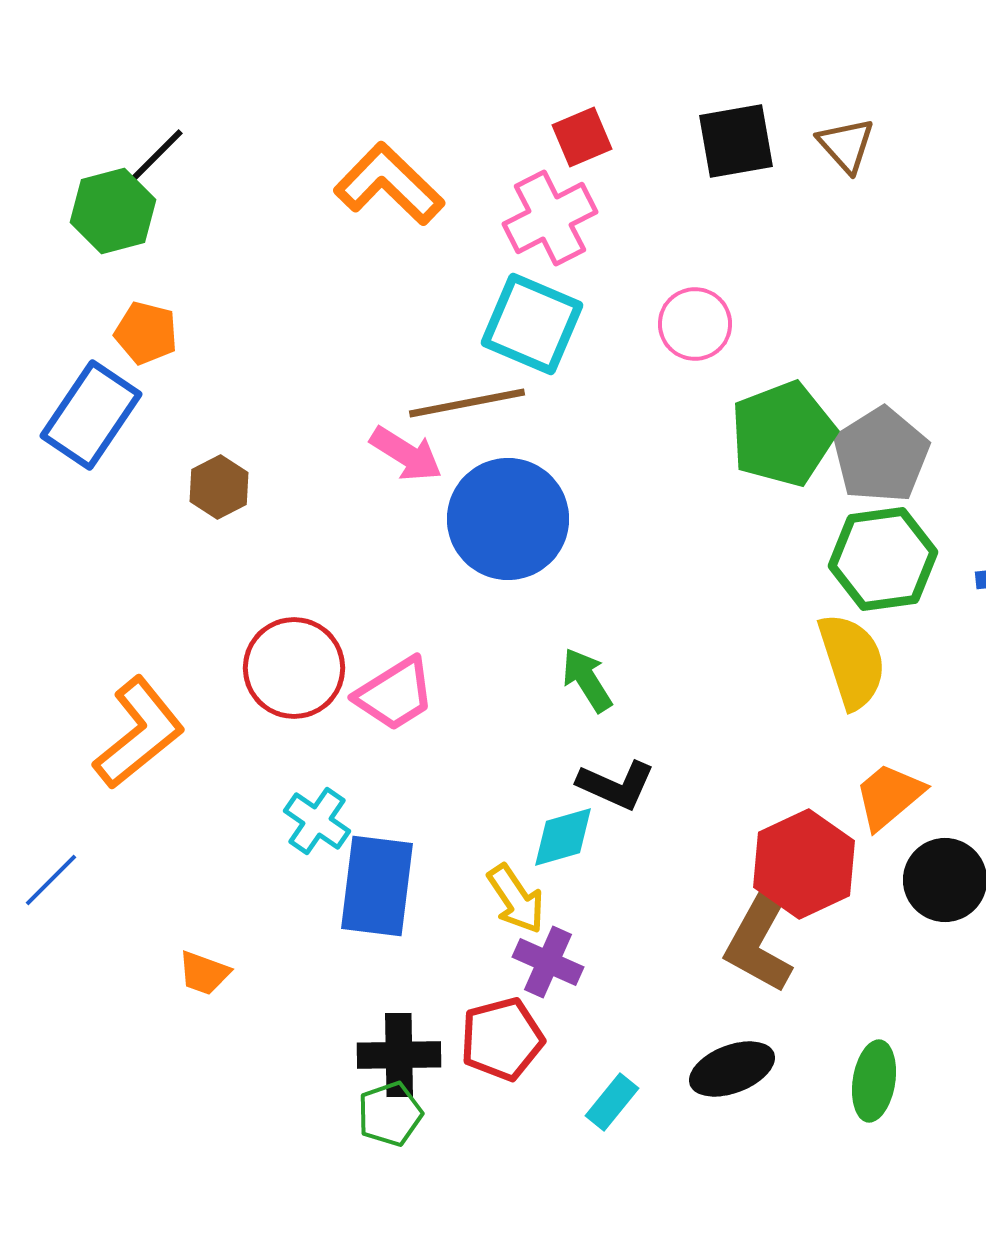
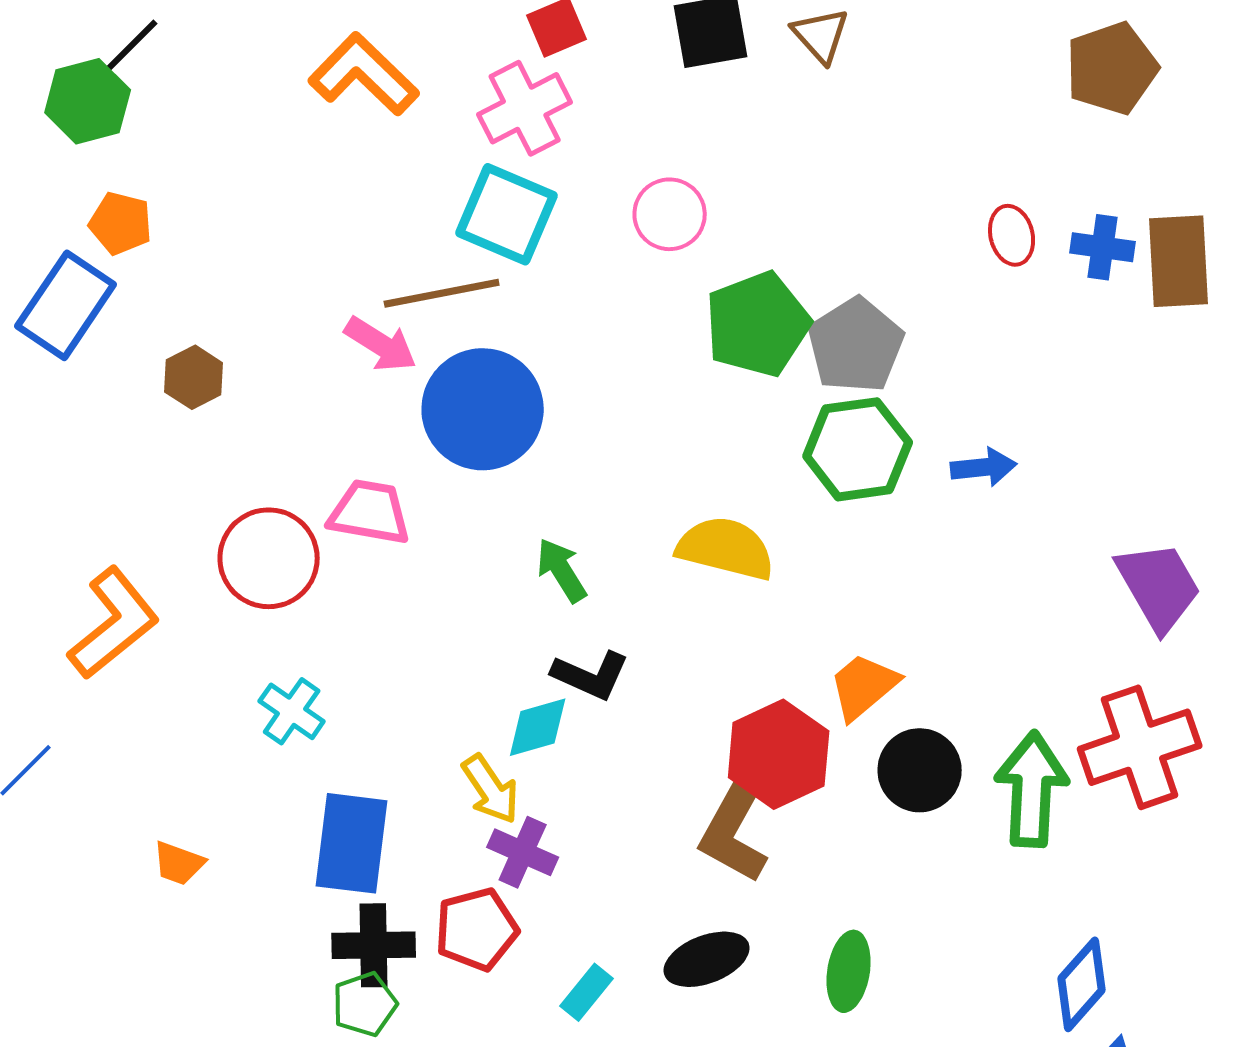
yellow semicircle: (852, 661) -> (726, 548), moved, turned -58
pink trapezoid: (395, 694) -> (370, 512), moved, turned -138
blue rectangle: (377, 886) -> (352, 843), moved

